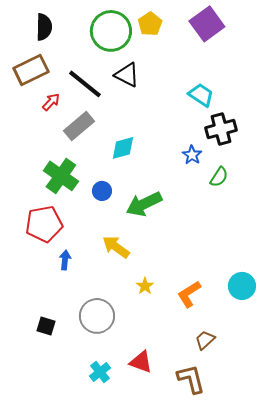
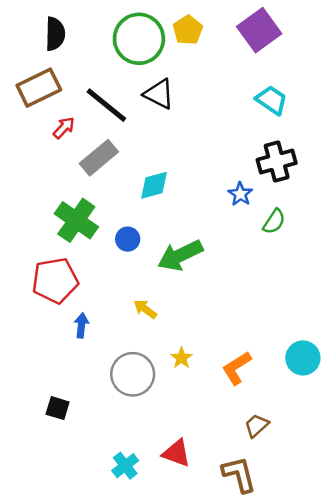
cyan trapezoid: (201, 95) -> (272, 100), moved
yellow arrow: (116, 247) -> (145, 309), size x0.7
gray circle: (97, 316) -> (133, 374), moved

